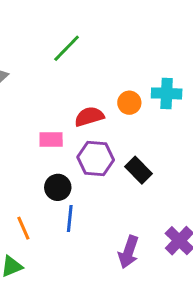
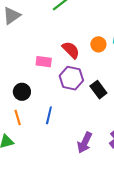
red semicircle: (89, 117) -> (71, 50), turned 54
black circle: (58, 187) -> (22, 92), moved

